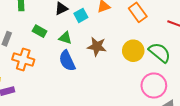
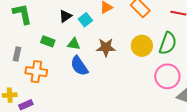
green semicircle: (160, 52) -> (168, 43), turned 80

